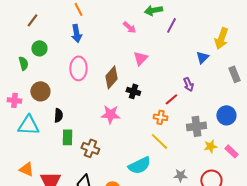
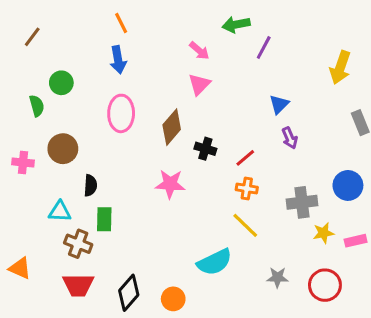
brown line: (32, 20) -> (32, 37), moved
blue triangle: (202, 57) -> (279, 104), moved
pink triangle: (140, 58) -> (199, 84), moved
red line: (171, 99) -> (245, 158), moved
cyan triangle: (28, 125) -> (60, 212), moved, size x0.7
brown cross: (90, 148) -> (78, 244), moved
pink rectangle: (231, 151) -> (356, 241), turned -56
orange triangle: (26, 169) -> (20, 268), moved

